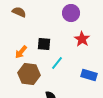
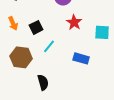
black square: (44, 44) -> (36, 27), turned -32
orange arrow: (21, 52) -> (13, 23), moved, turned -64

